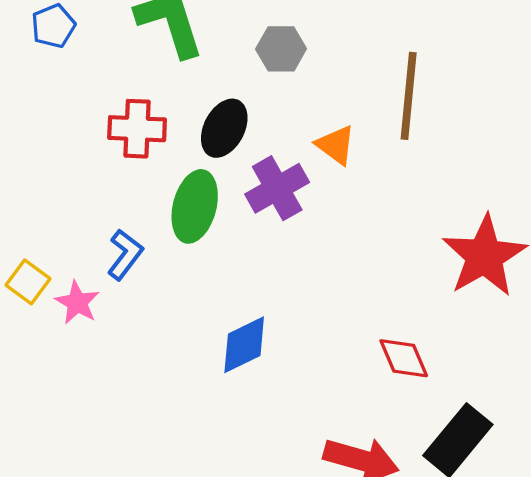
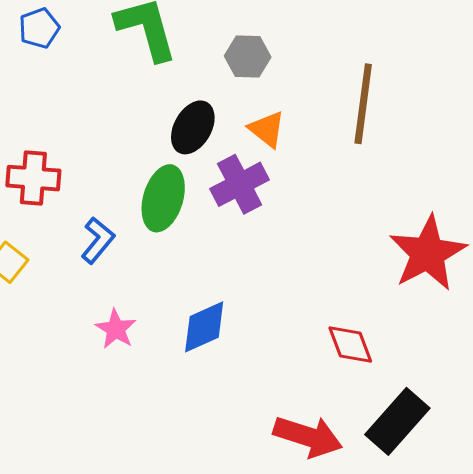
red cross: (137, 129) -> (33, 178), moved
orange triangle: (336, 145) -> (267, 129), moved
pink star: (77, 303) -> (116, 329), moved

